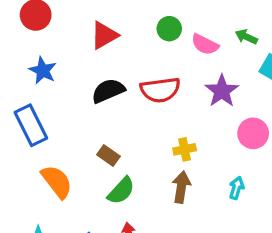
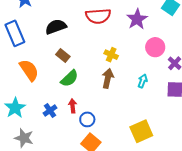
black semicircle: (108, 91) -> (56, 27), moved
yellow cross: (185, 149) -> (111, 55), turned 32

